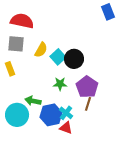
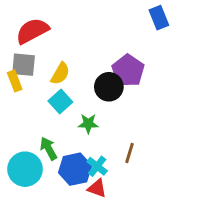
red semicircle: (22, 21) -> (32, 31), turned -40
cyan square: (58, 57) -> (60, 101), moved
yellow rectangle: (10, 69) -> (15, 81), moved
purple pentagon: (87, 87) -> (128, 71), moved
green arrow: (33, 101) -> (49, 149), turned 49

